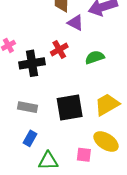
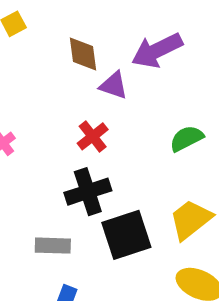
green semicircle: (95, 57) -> (186, 138), moved
black cross: (32, 63) -> (88, 192), moved

